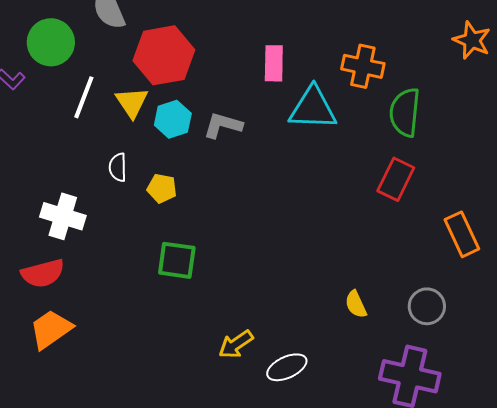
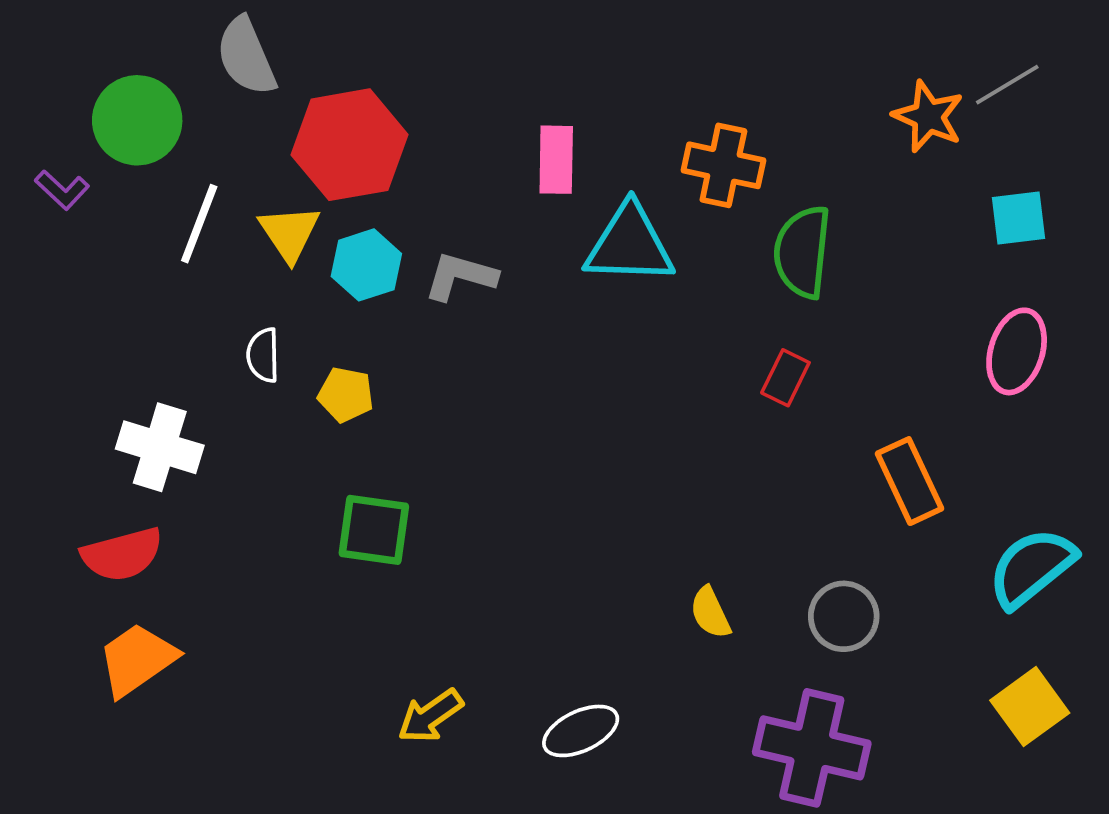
red rectangle: (396, 179) -> (785, 378), size x0.7
yellow arrow: (236, 344) -> (430, 716), moved

